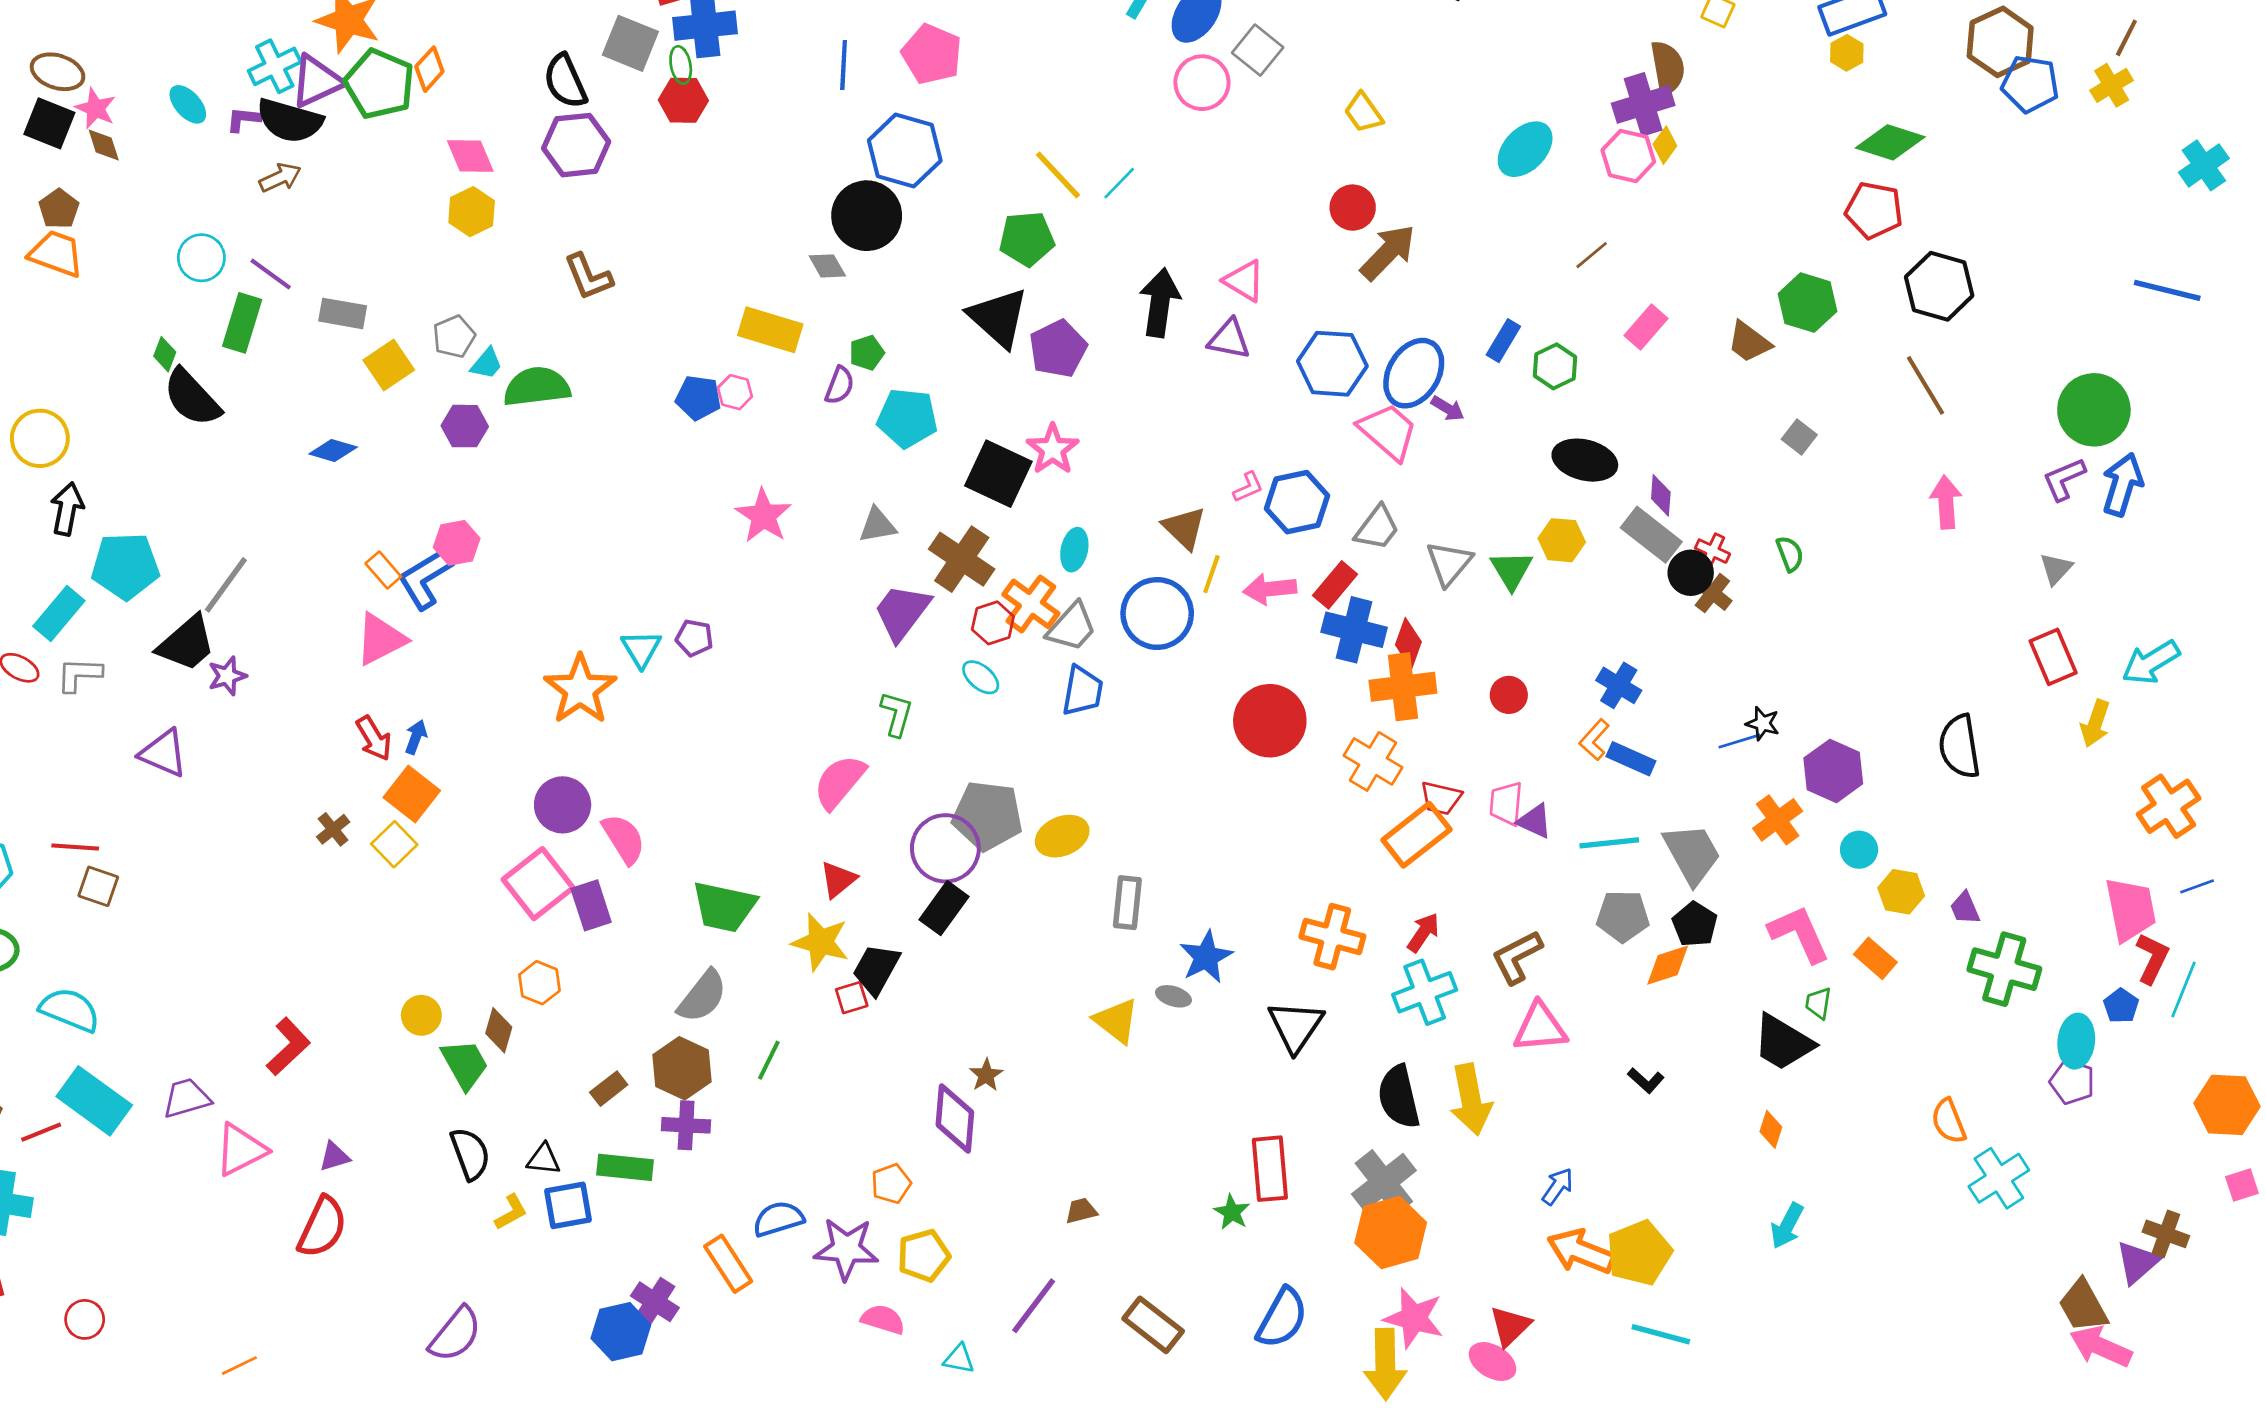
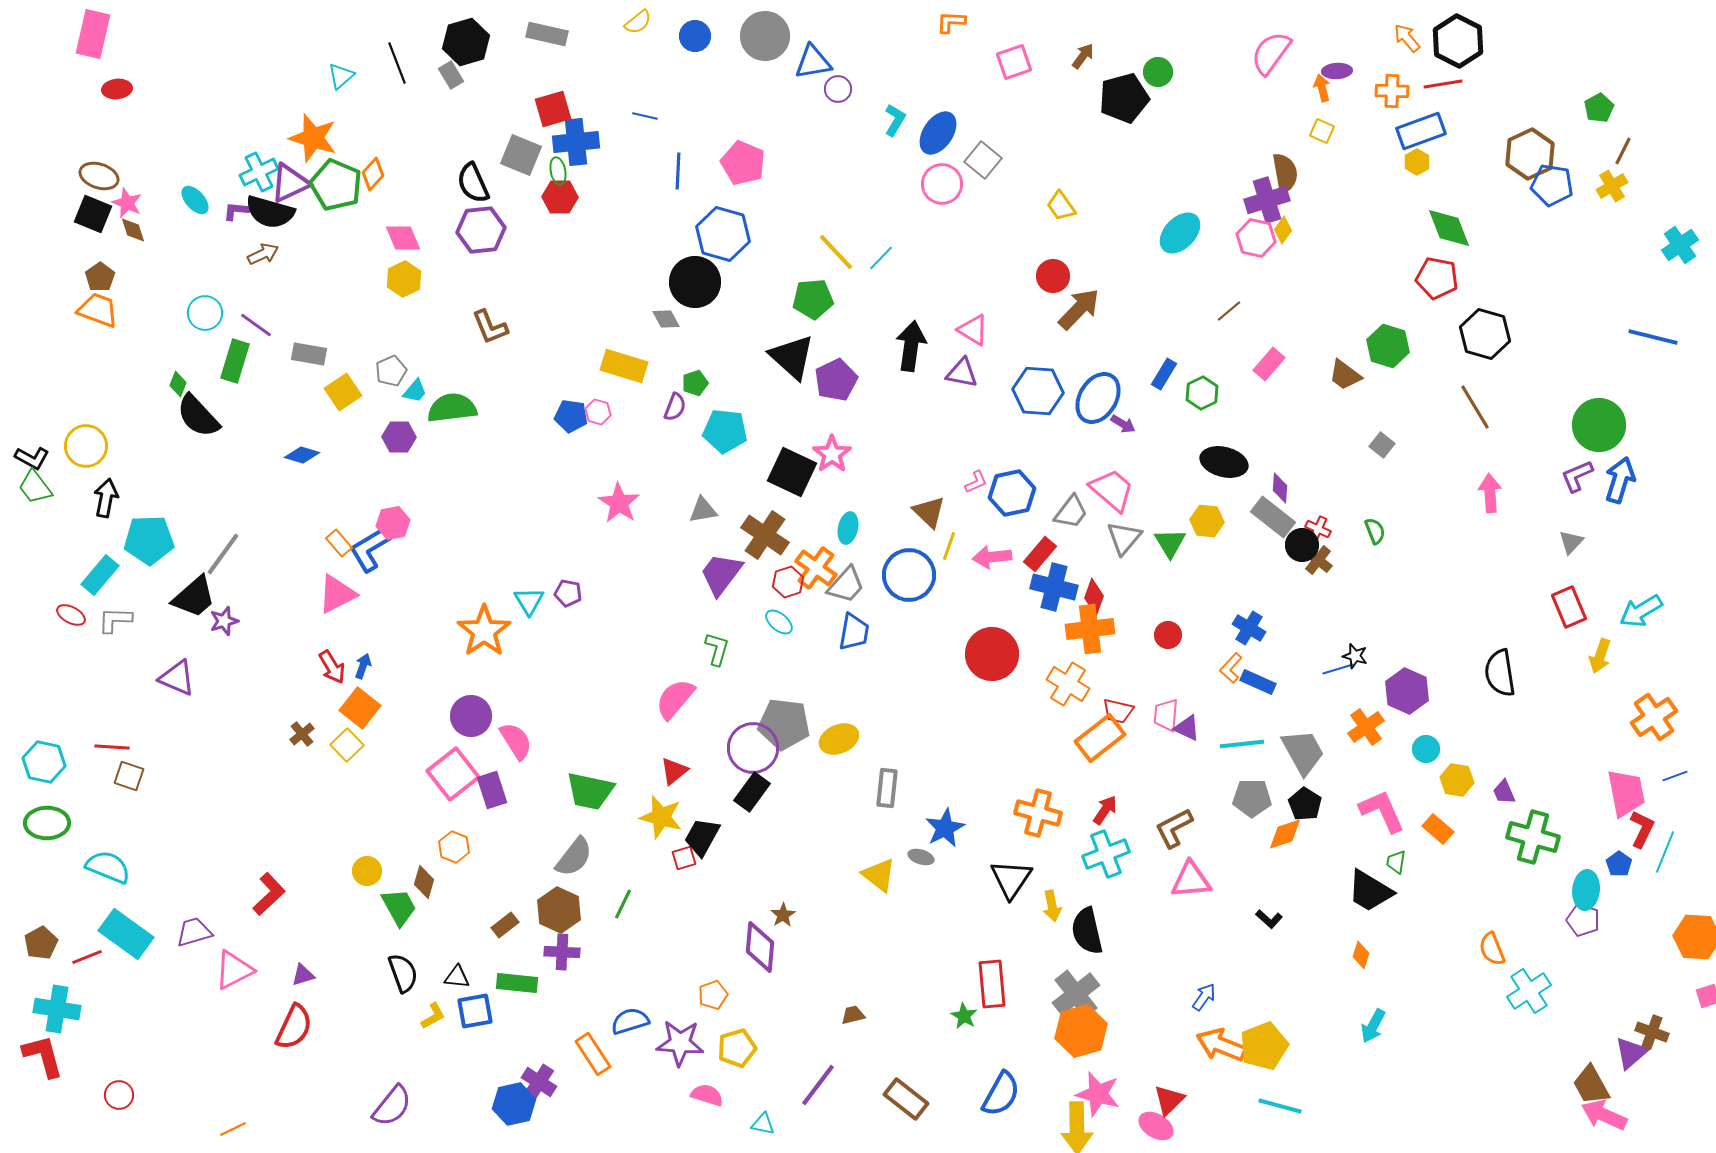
green diamond: (1890, 142) -> (1449, 228), turned 51
pink trapezoid: (1388, 432) -> (1112, 490), moved
yellow arrow: (1471, 1099) -> (1052, 906), moved, size x0.6

